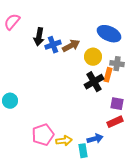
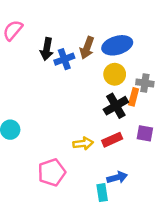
blue ellipse: (109, 34) -> (117, 45), moved, turned -40
brown arrow: (71, 46) -> (87, 48), moved, turned 138
red rectangle: (115, 122) -> (112, 140), moved
yellow arrow: (64, 141) -> (83, 143), moved

